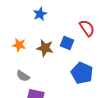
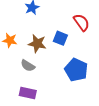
gray semicircle: (23, 76) -> (28, 66), moved

